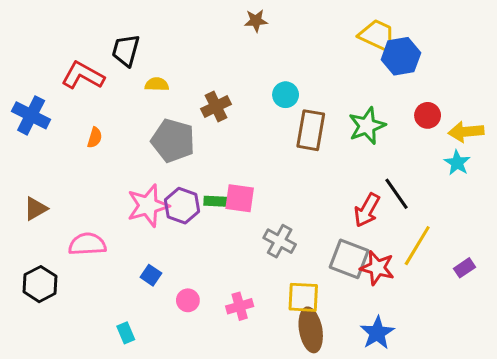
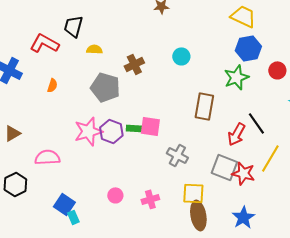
blue hexagon: (401, 56) -> (248, 48), moved
brown rectangle: (311, 130) -> (204, 106), moved
blue square: (151, 275) -> (64, 204), moved, size x1.5

